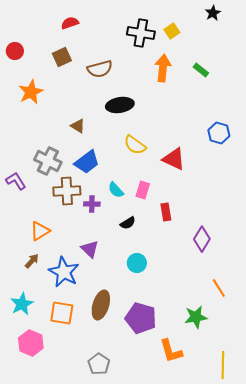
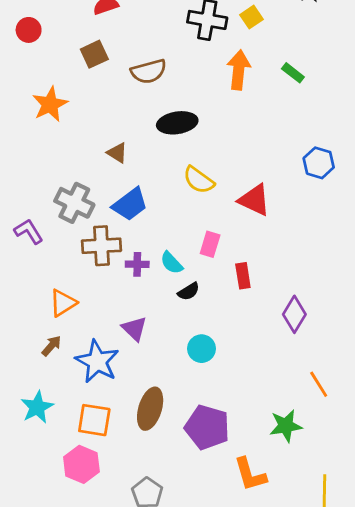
red circle: (15, 51) -> (29, 30), moved
cyan semicircle: (116, 190) -> (171, 263), moved
pink hexagon: (31, 343) -> (81, 464), moved

